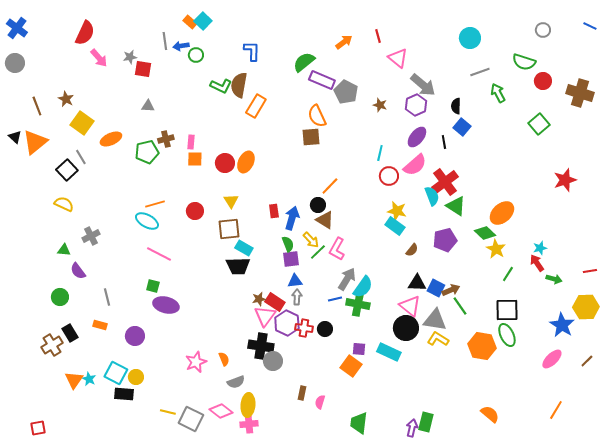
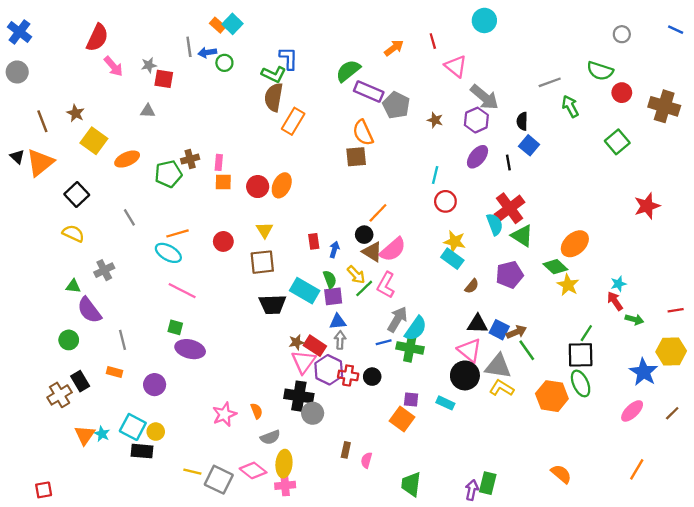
cyan circle: (470, 38) -> (484, 20), moved
green L-shape: (221, 86) -> (274, 74), moved
gray triangle: (148, 106) -> (148, 111), moved
gray line: (81, 157) -> (129, 217), moved
pink semicircle: (415, 165) -> (393, 249), moved
blue arrow: (292, 218) -> (334, 249), size x0.6
cyan rectangle: (244, 248) -> (305, 291), moved, size x1.4
purple semicircle: (78, 271) -> (89, 310), size x1.4
green line: (508, 274) -> (586, 333), moved
cyan rectangle: (389, 352) -> (445, 403), size x0.7

